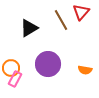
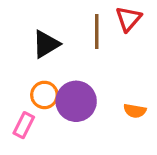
brown line: (61, 20) -> (97, 31), turned 30
orange circle: (11, 68) -> (44, 95), moved

